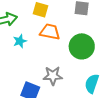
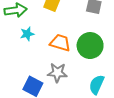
orange trapezoid: (50, 32) -> (60, 43), moved

